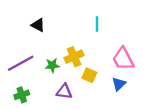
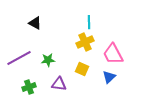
yellow cross: (74, 57) -> (85, 42), moved
green cross: (22, 95) -> (29, 87), moved

